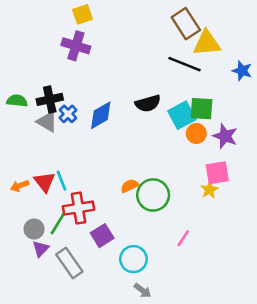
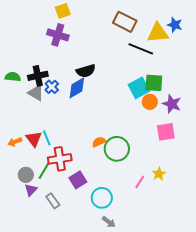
brown rectangle: (186, 24) -> (125, 22), moved, turned -30
blue star: (242, 71) -> (175, 25), moved
black semicircle: (148, 103) -> (86, 71), moved
yellow star: (209, 190) -> (159, 174), moved
gray rectangle: (69, 263) -> (53, 201), size x0.7

